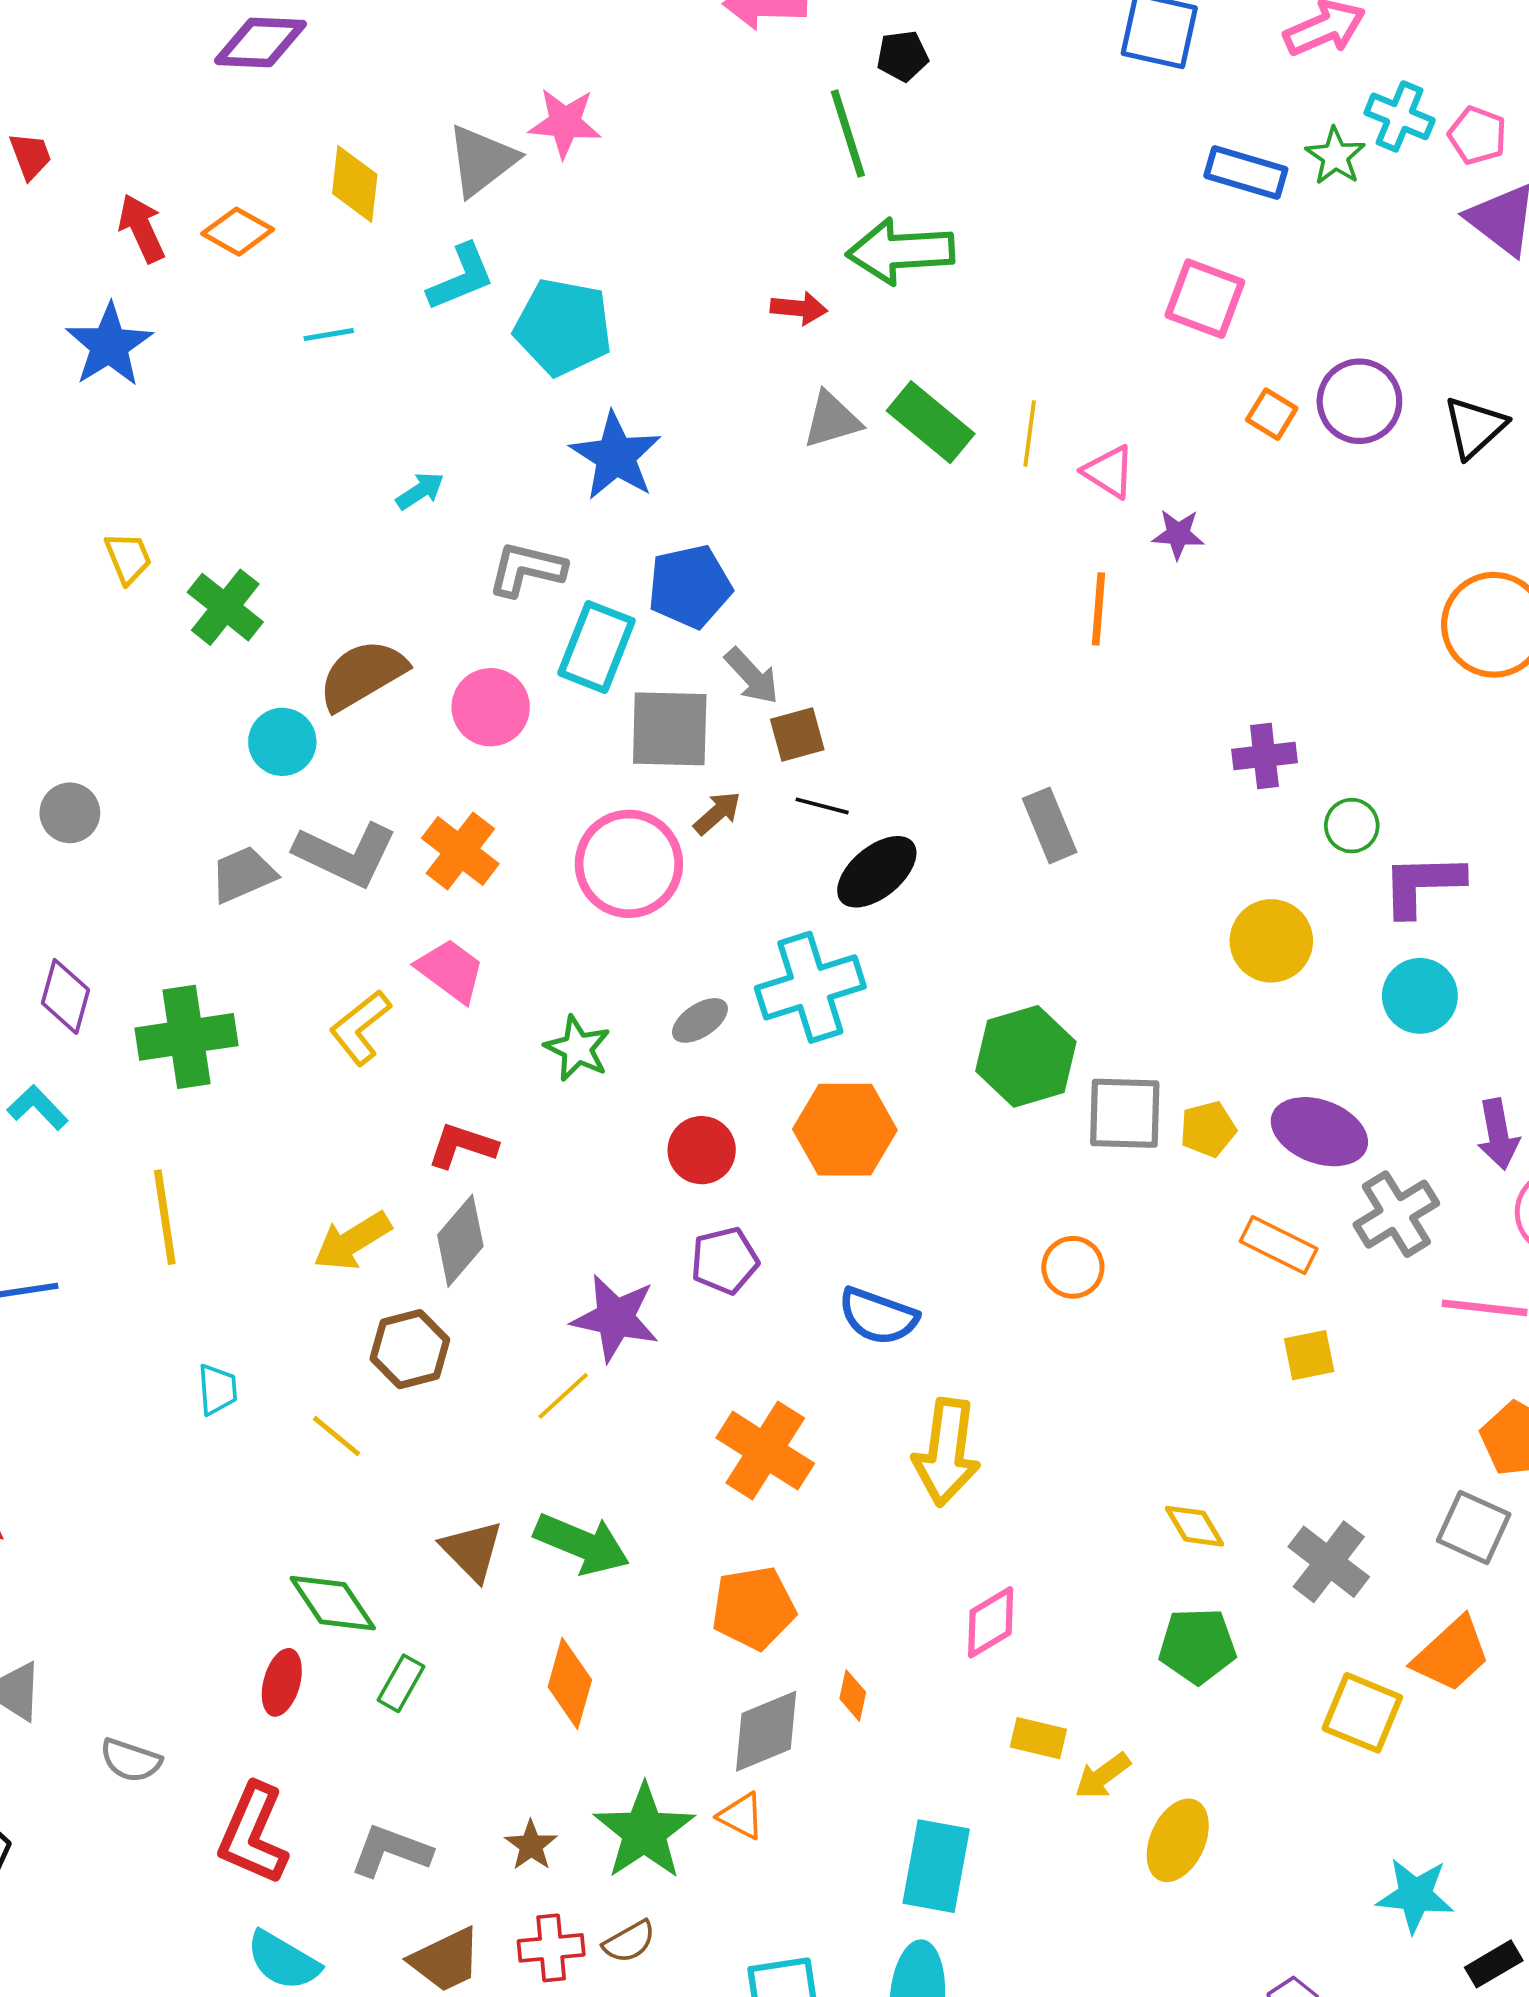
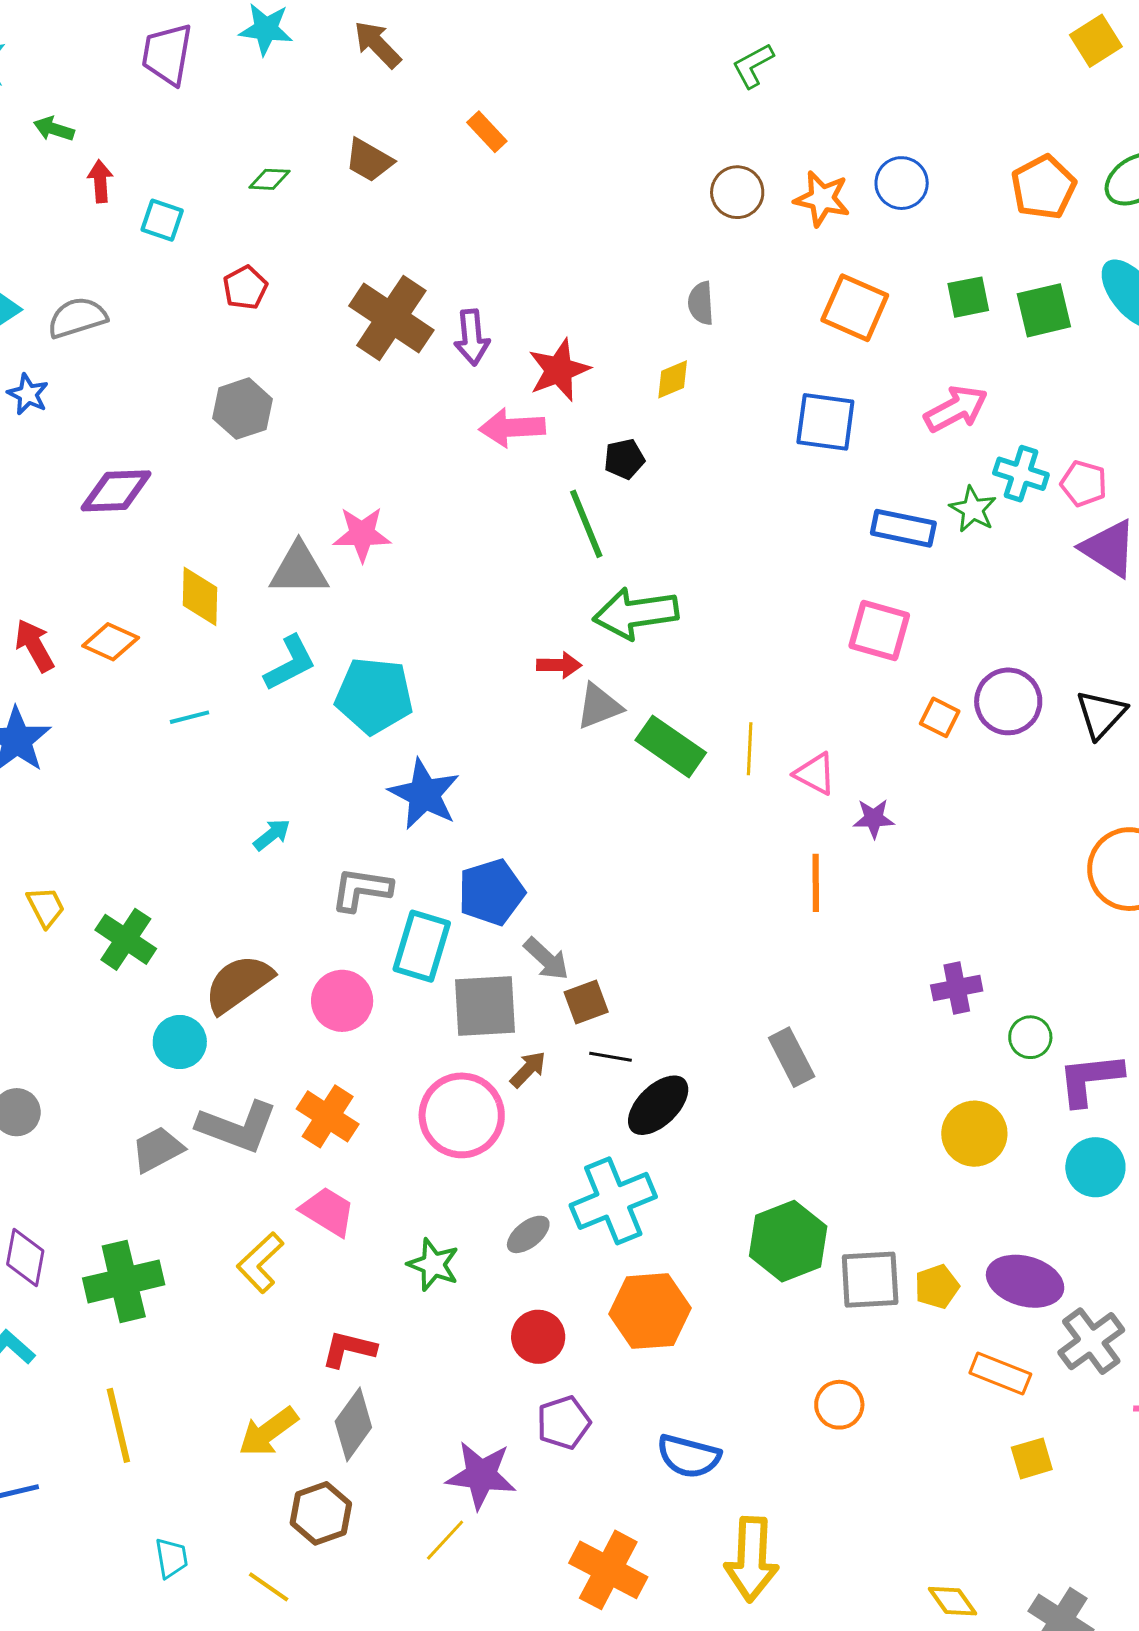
gray triangle: (482, 160) -> (299, 569), turned 42
gray triangle: (832, 420) -> (599, 706), moved

